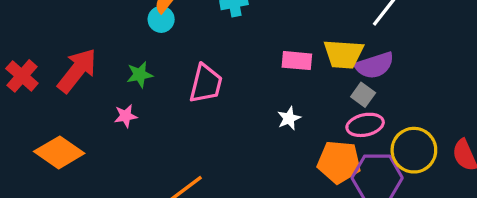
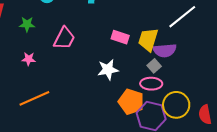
yellow trapezoid: (343, 54) -> (148, 40), turned 90
pink star: (126, 116) -> (29, 59), moved
white star: (289, 118) -> (108, 70), size x1.5

